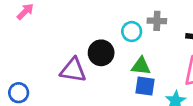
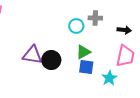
black circle: (101, 53) -> (51, 60), moved
green triangle: (141, 66) -> (83, 52), turned -35

